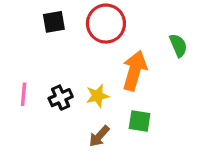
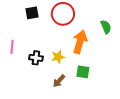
pink line: (24, 94) -> (12, 47), moved
black cross: (61, 98) -> (36, 58), turned 32

